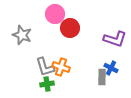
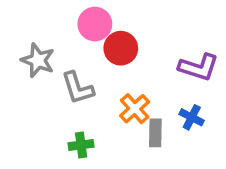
gray L-shape: (45, 67) -> (78, 88), moved
orange cross: (61, 67) -> (135, 109), moved, turned 30
gray rectangle: (102, 77) -> (155, 133), moved

